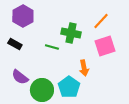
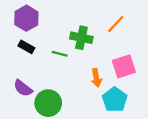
black rectangle: (15, 44) -> (26, 47), moved
pink square: (105, 46) -> (124, 66), moved
cyan pentagon: (69, 87) -> (115, 100), moved

